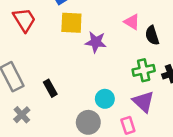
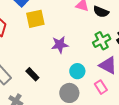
black semicircle: (152, 35) -> (101, 12), turned -35
purple star: (96, 42) -> (60, 45), moved

